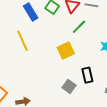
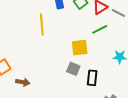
gray square: (69, 86) -> (73, 69), moved, turned -32

